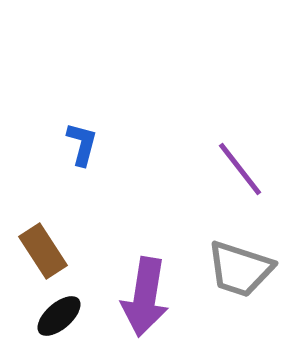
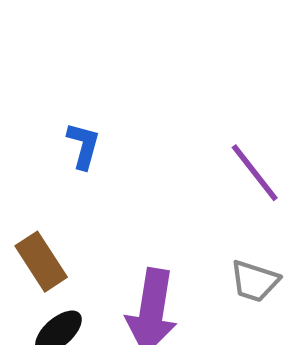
gray trapezoid: (240, 269) -> (255, 281), size x0.7

